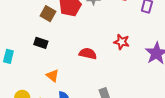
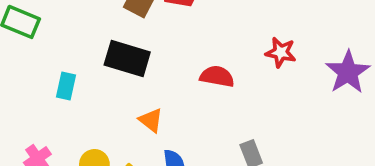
black rectangle: (41, 43) -> (127, 58), size x1.6

